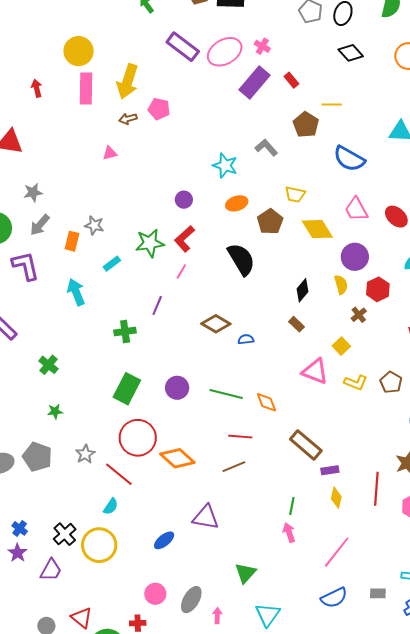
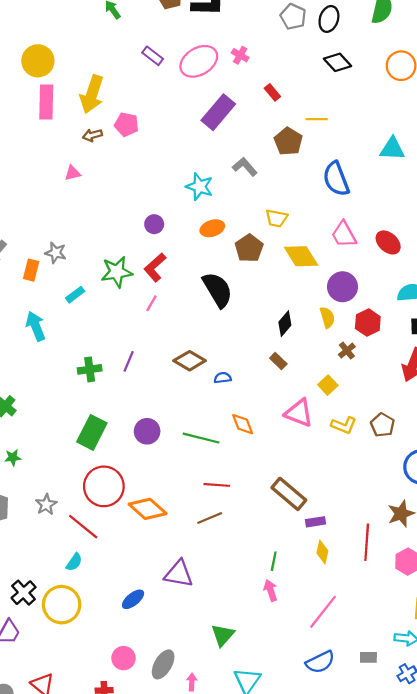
purple rectangle: (183, 47) -> (153, 56), size x0.6
purple rectangle: (254, 82) -> (218, 112), moved
blue semicircle: (349, 159) -> (336, 179), turned 40
purple line: (157, 306) -> (129, 361), moved
orange diamond: (266, 402) -> (243, 424), moved

